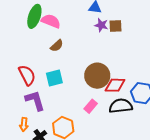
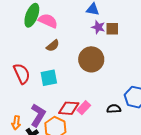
brown circle: (97, 76) -> (91, 59), moved
red diamond: (115, 85) -> (69, 108), moved
purple L-shape: (35, 101) -> (38, 115), moved, turned 45
black semicircle: (121, 106) -> (114, 109), size x0.6

